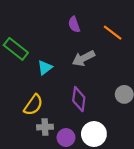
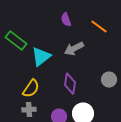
cyan triangle: (45, 68) -> (41, 57), size x1.5
gray cross: (45, 127) -> (29, 110), moved

